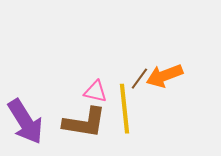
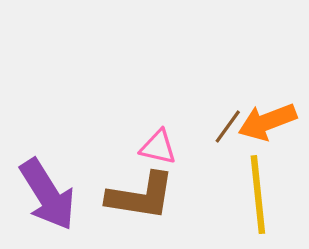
yellow line: (124, 109) -> (258, 195), moved

